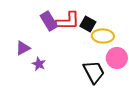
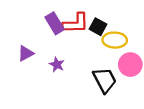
purple star: (39, 64) -> (57, 65), moved

